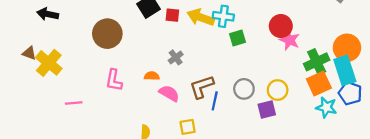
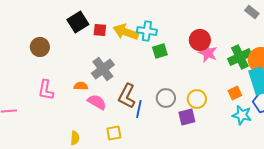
brown circle: (107, 34) -> (40, 47), size x0.7
gray cross: (176, 57) -> (103, 69), size x1.6
green cross: (317, 62) -> (240, 57), moved
orange square: (319, 83) -> (235, 93), size x0.6
brown L-shape: (202, 87) -> (127, 96), turned -45

